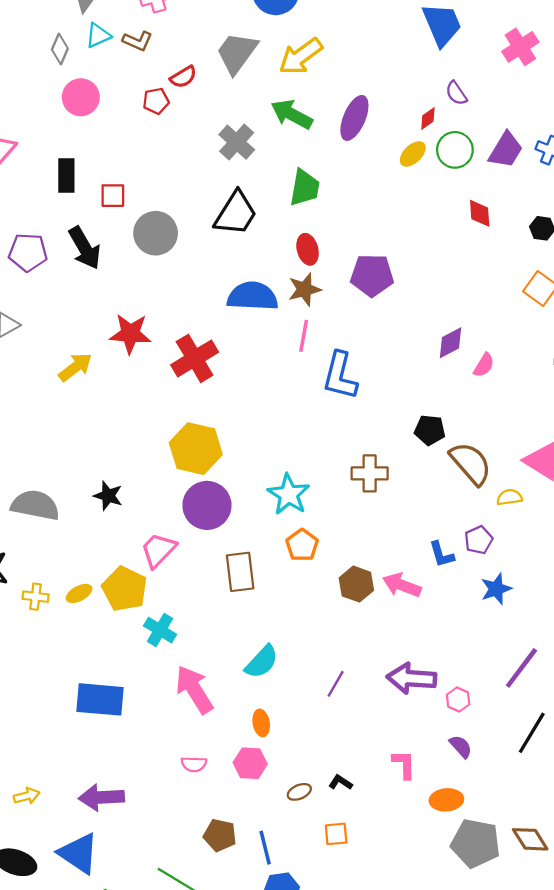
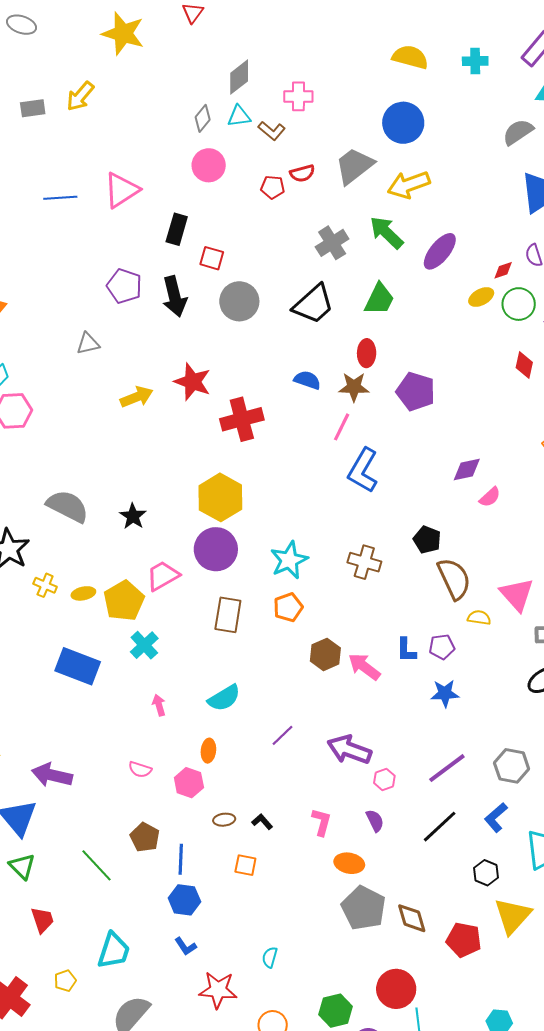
blue semicircle: (253, 296) -> (307, 380), size x0.6
pink arrow: (194, 690) -> (159, 705), size x0.5
blue rectangle: (100, 699) -> (78, 666), moved

